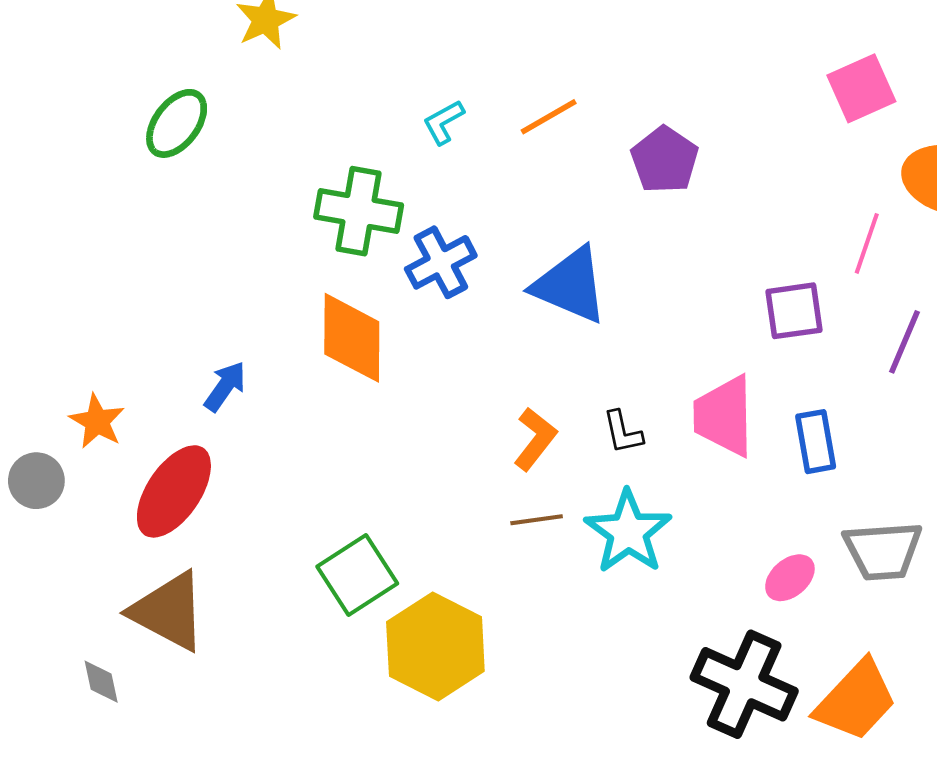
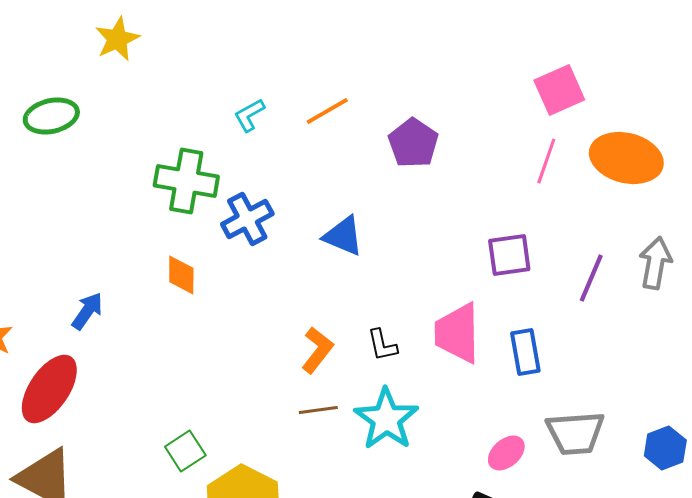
green ellipse: (177, 123) -> (51, 116), turned 40
pink line: (867, 243) -> (546, 161), moved
blue triangle: (570, 285) -> (343, 236), size x0.7
orange diamond: (352, 338) -> (181, 275), size x0.6
green square: (357, 575) -> (185, 451), size x0.7

